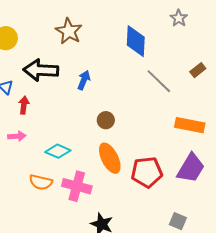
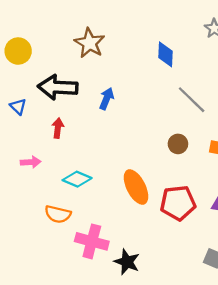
blue diamond: (136, 41) -> (165, 54), size x0.7
red arrow: (24, 105) -> (58, 128), moved
brown circle: (106, 120) -> (178, 144), moved
pink cross: (77, 186) -> (92, 241), moved

